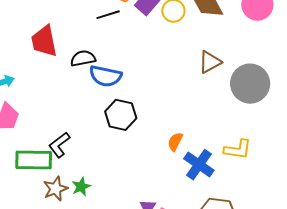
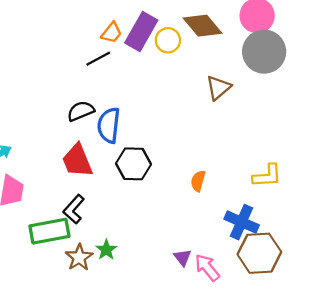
red trapezoid: (44, 41) -> (77, 161), moved
blue semicircle: (105, 76) -> (109, 125), turned 96
gray circle: (250, 84) -> (264, 52), moved
blue cross: (199, 165) -> (242, 222), moved

